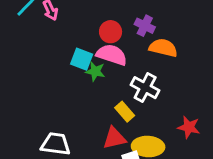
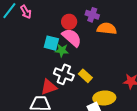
pink semicircle: (112, 55) -> (72, 38), turned 30
white cross: (145, 88) -> (64, 74), moved
red triangle: (114, 138) -> (49, 87), moved

